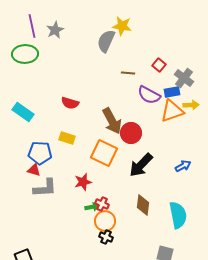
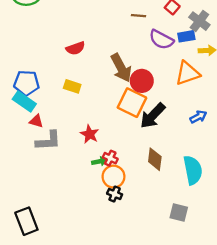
red semicircle: (70, 103) -> (75, 48), turned -36
orange triangle: (172, 111) -> (187, 73), moved
cyan rectangle: (23, 112) -> (24, 102), moved
blue pentagon: (40, 153) -> (26, 83), moved
orange square: (104, 153) -> (132, 103), moved
red star: (83, 182) -> (90, 134), turned -30

